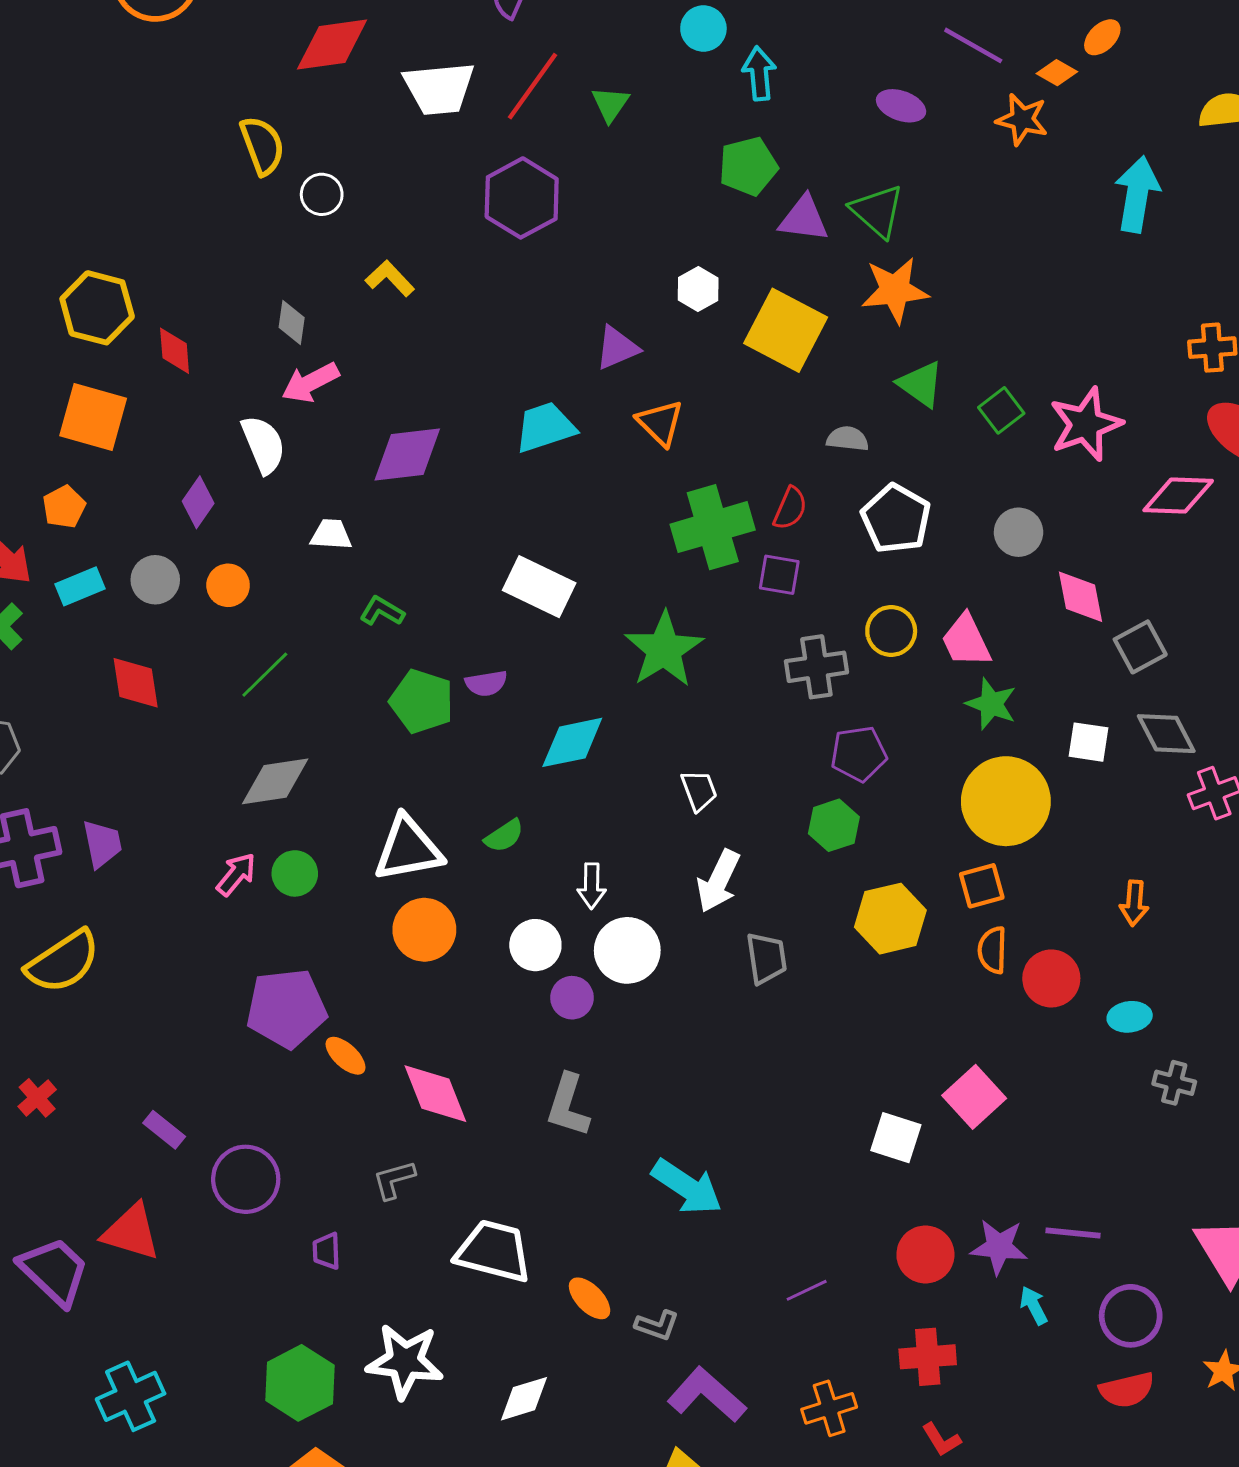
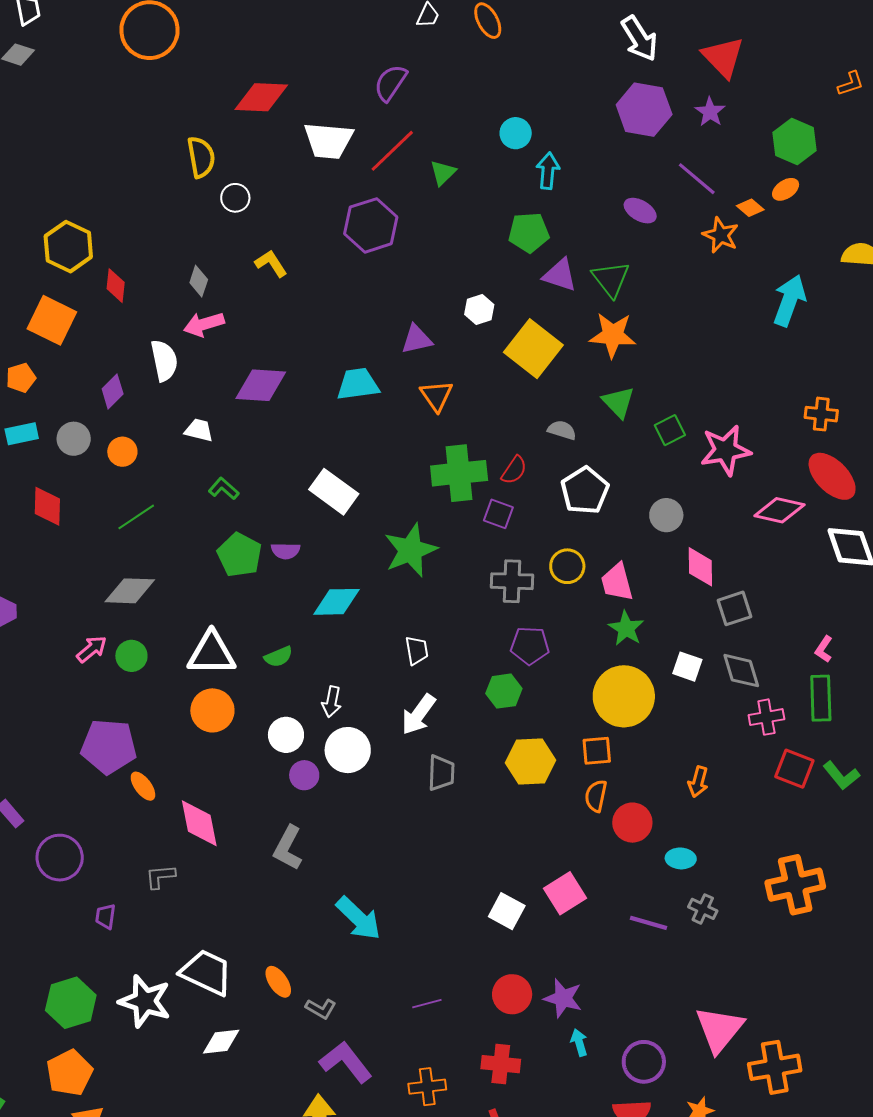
purple line: (1073, 1233) -> (648, 923), moved
white trapezoid: (494, 1251) -> (206, 972), moved

